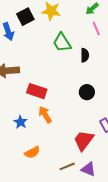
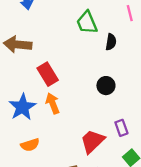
red rectangle: (37, 91) -> (48, 74), turned 30
blue star: (20, 122) -> (22, 107), size x1.6

